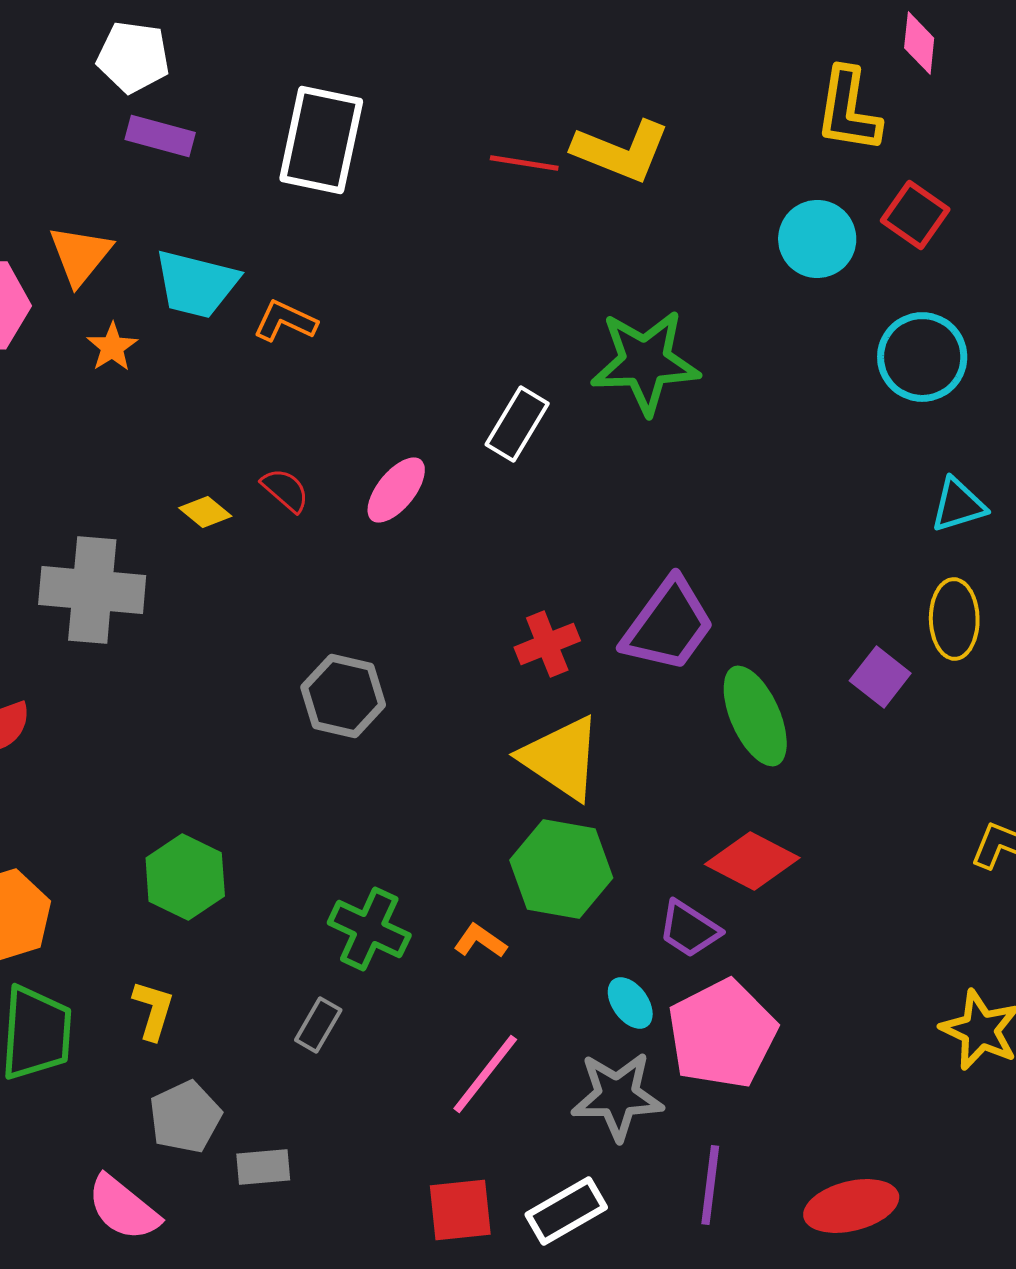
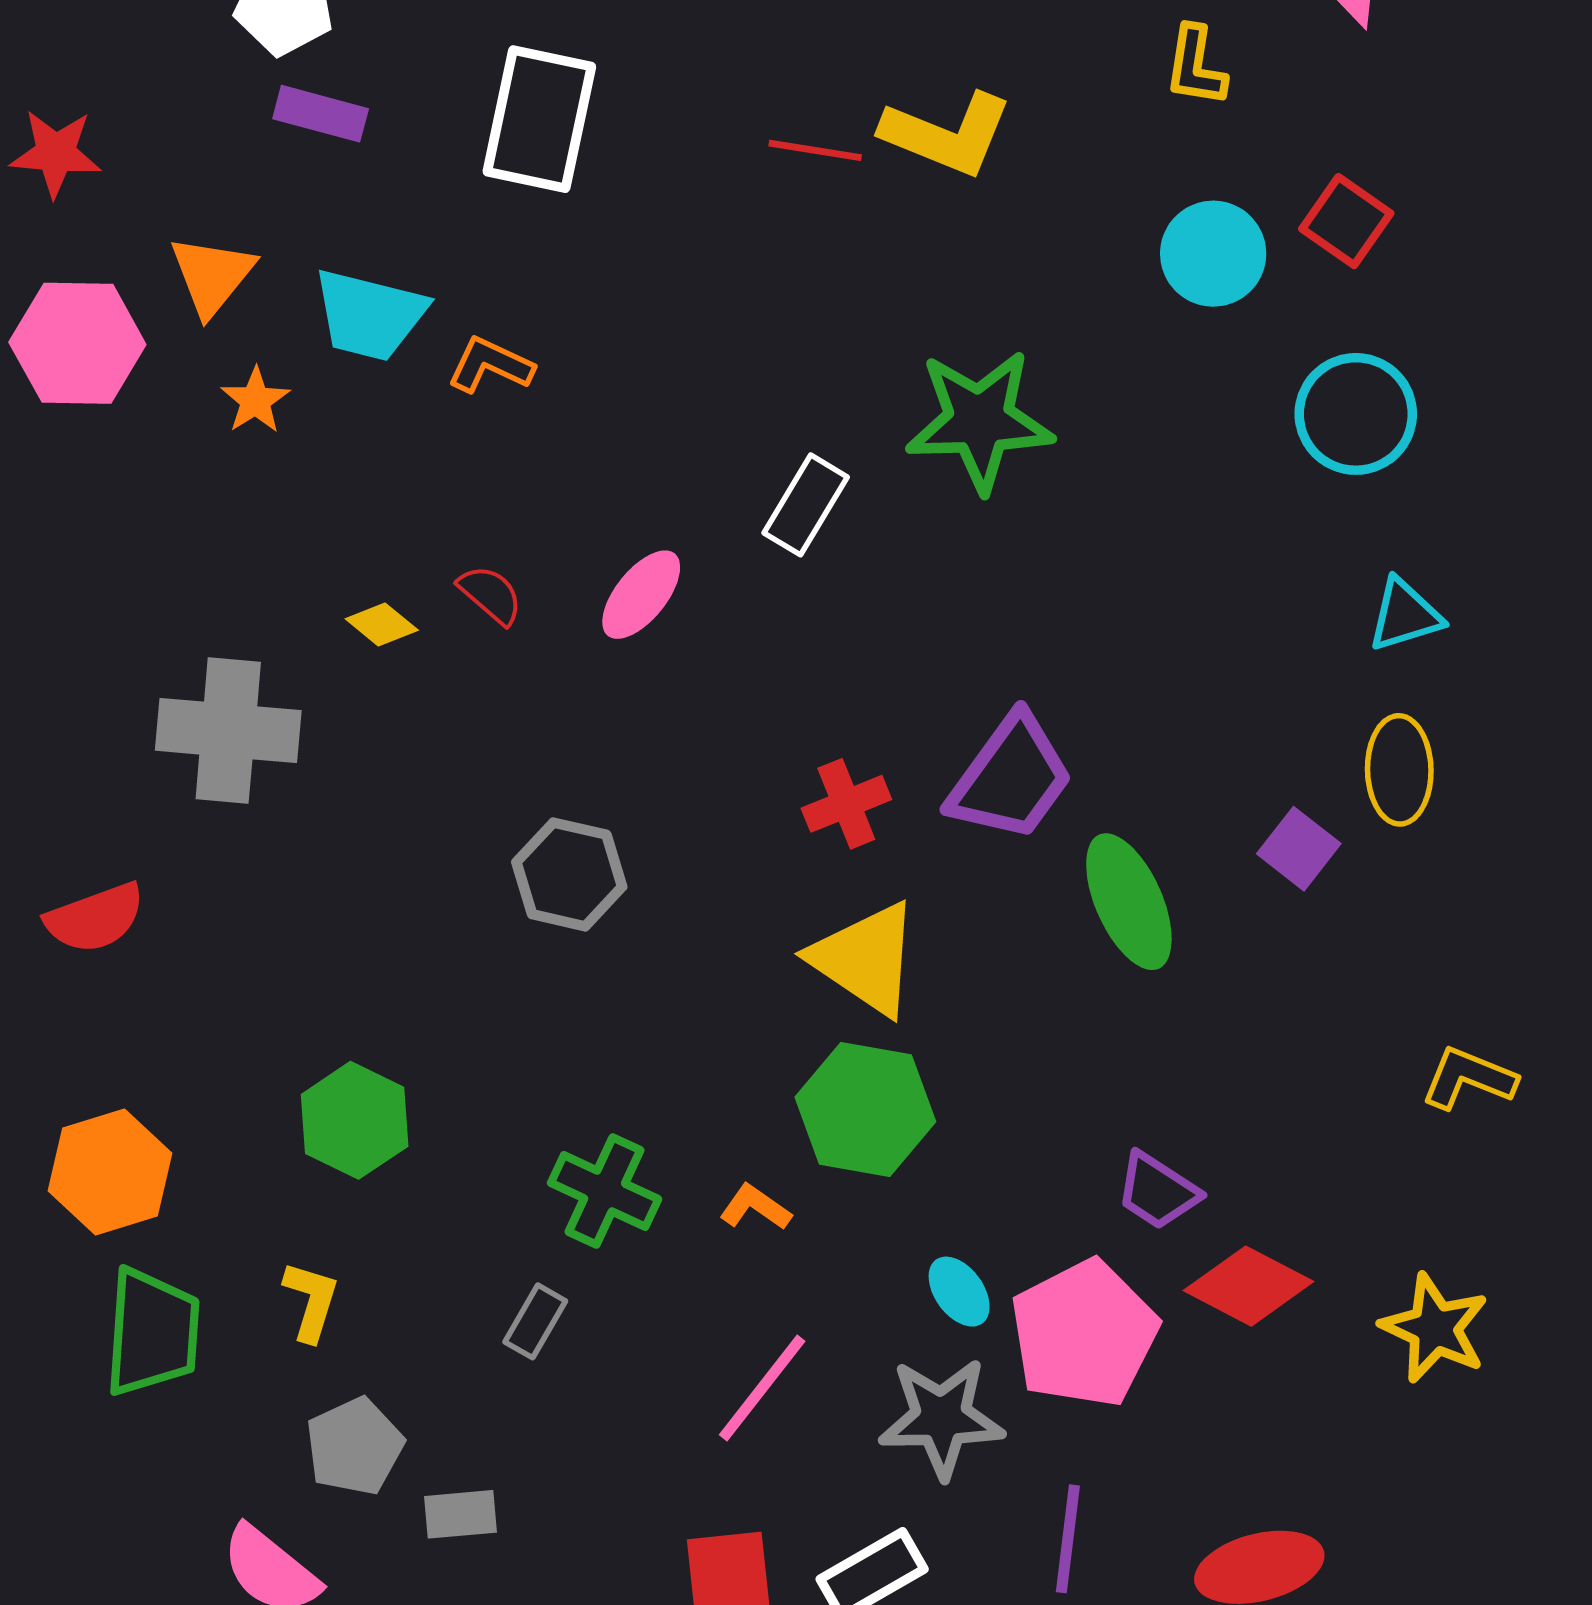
yellow L-shape: (848, 110) -> (1195, 66), moved, size x0.7
red diamond: (752, 861) -> (1248, 1286), moved
purple trapezoid: (689, 929) -> (1157, 1191), moved

